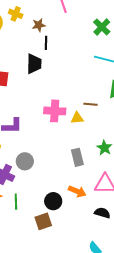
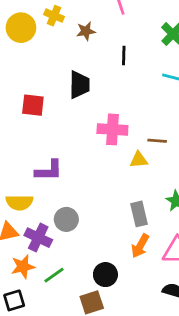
black line: (46, 43) -> (124, 56), moved
pink cross: (55, 111) -> (112, 129), moved
orange arrow: (77, 191) -> (140, 246), moved, turned 96
green line: (16, 202) -> (54, 275), turned 56

